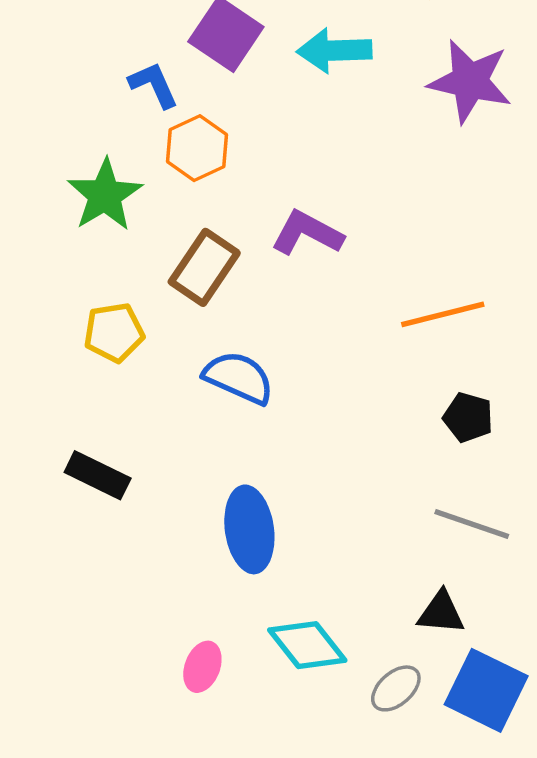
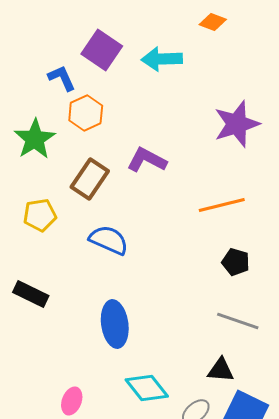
purple star: (470, 81) -> (237, 124), moved, turned -30
pink ellipse: (202, 667) -> (72, 401), moved

